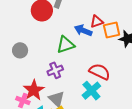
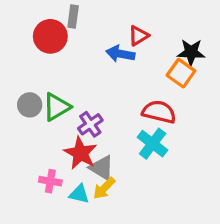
orange square: (112, 30) -> (181, 73), moved, turned -30
green triangle: (66, 45) -> (57, 107), moved
red star: (34, 90) -> (81, 153), moved

